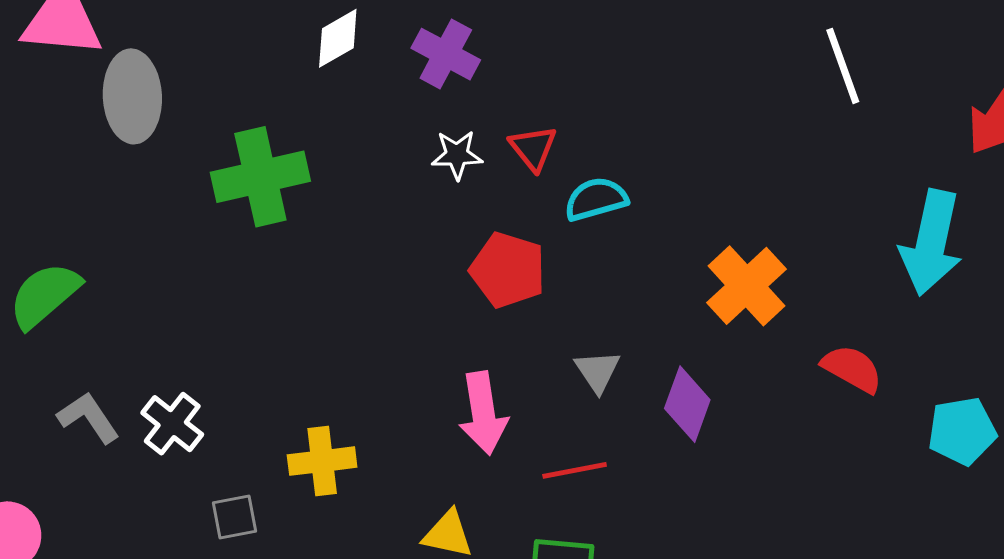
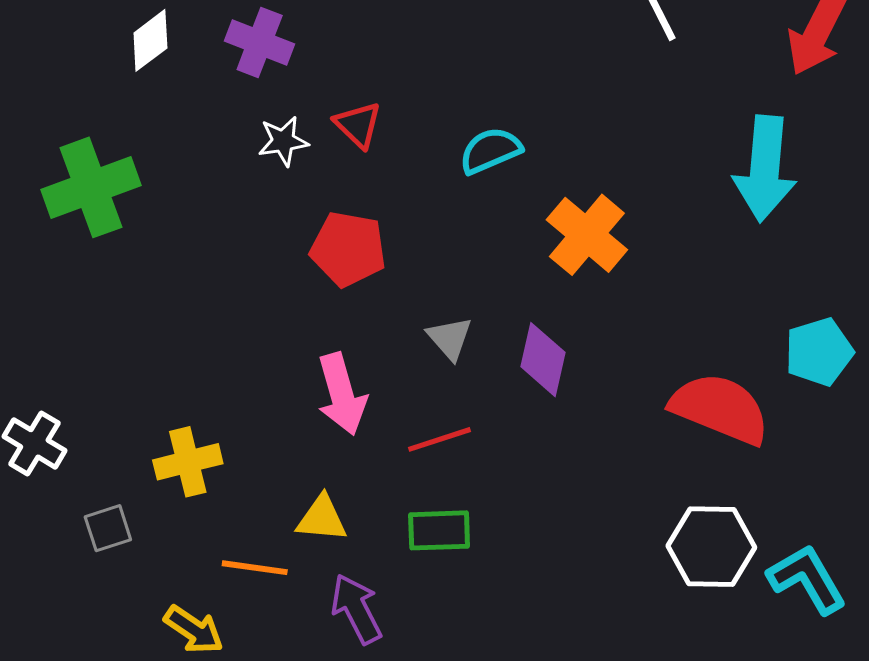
cyan semicircle: (596, 199) -> (490, 150), moved
red semicircle: (852, 369) -> (720, 409), moved, size x1.6

